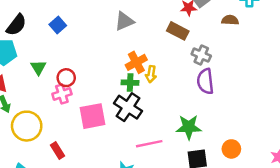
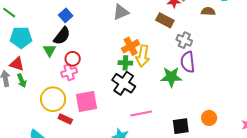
black semicircle: (16, 25) -> (62, 36), moved
yellow arrow: (151, 74) -> (143, 56), size x1.5
pink square: (92, 116) -> (86, 102), moved
yellow circle: (27, 126) -> (53, 99), moved
green star: (189, 127) -> (171, 77), moved
red rectangle: (57, 151) -> (65, 119), turned -32

